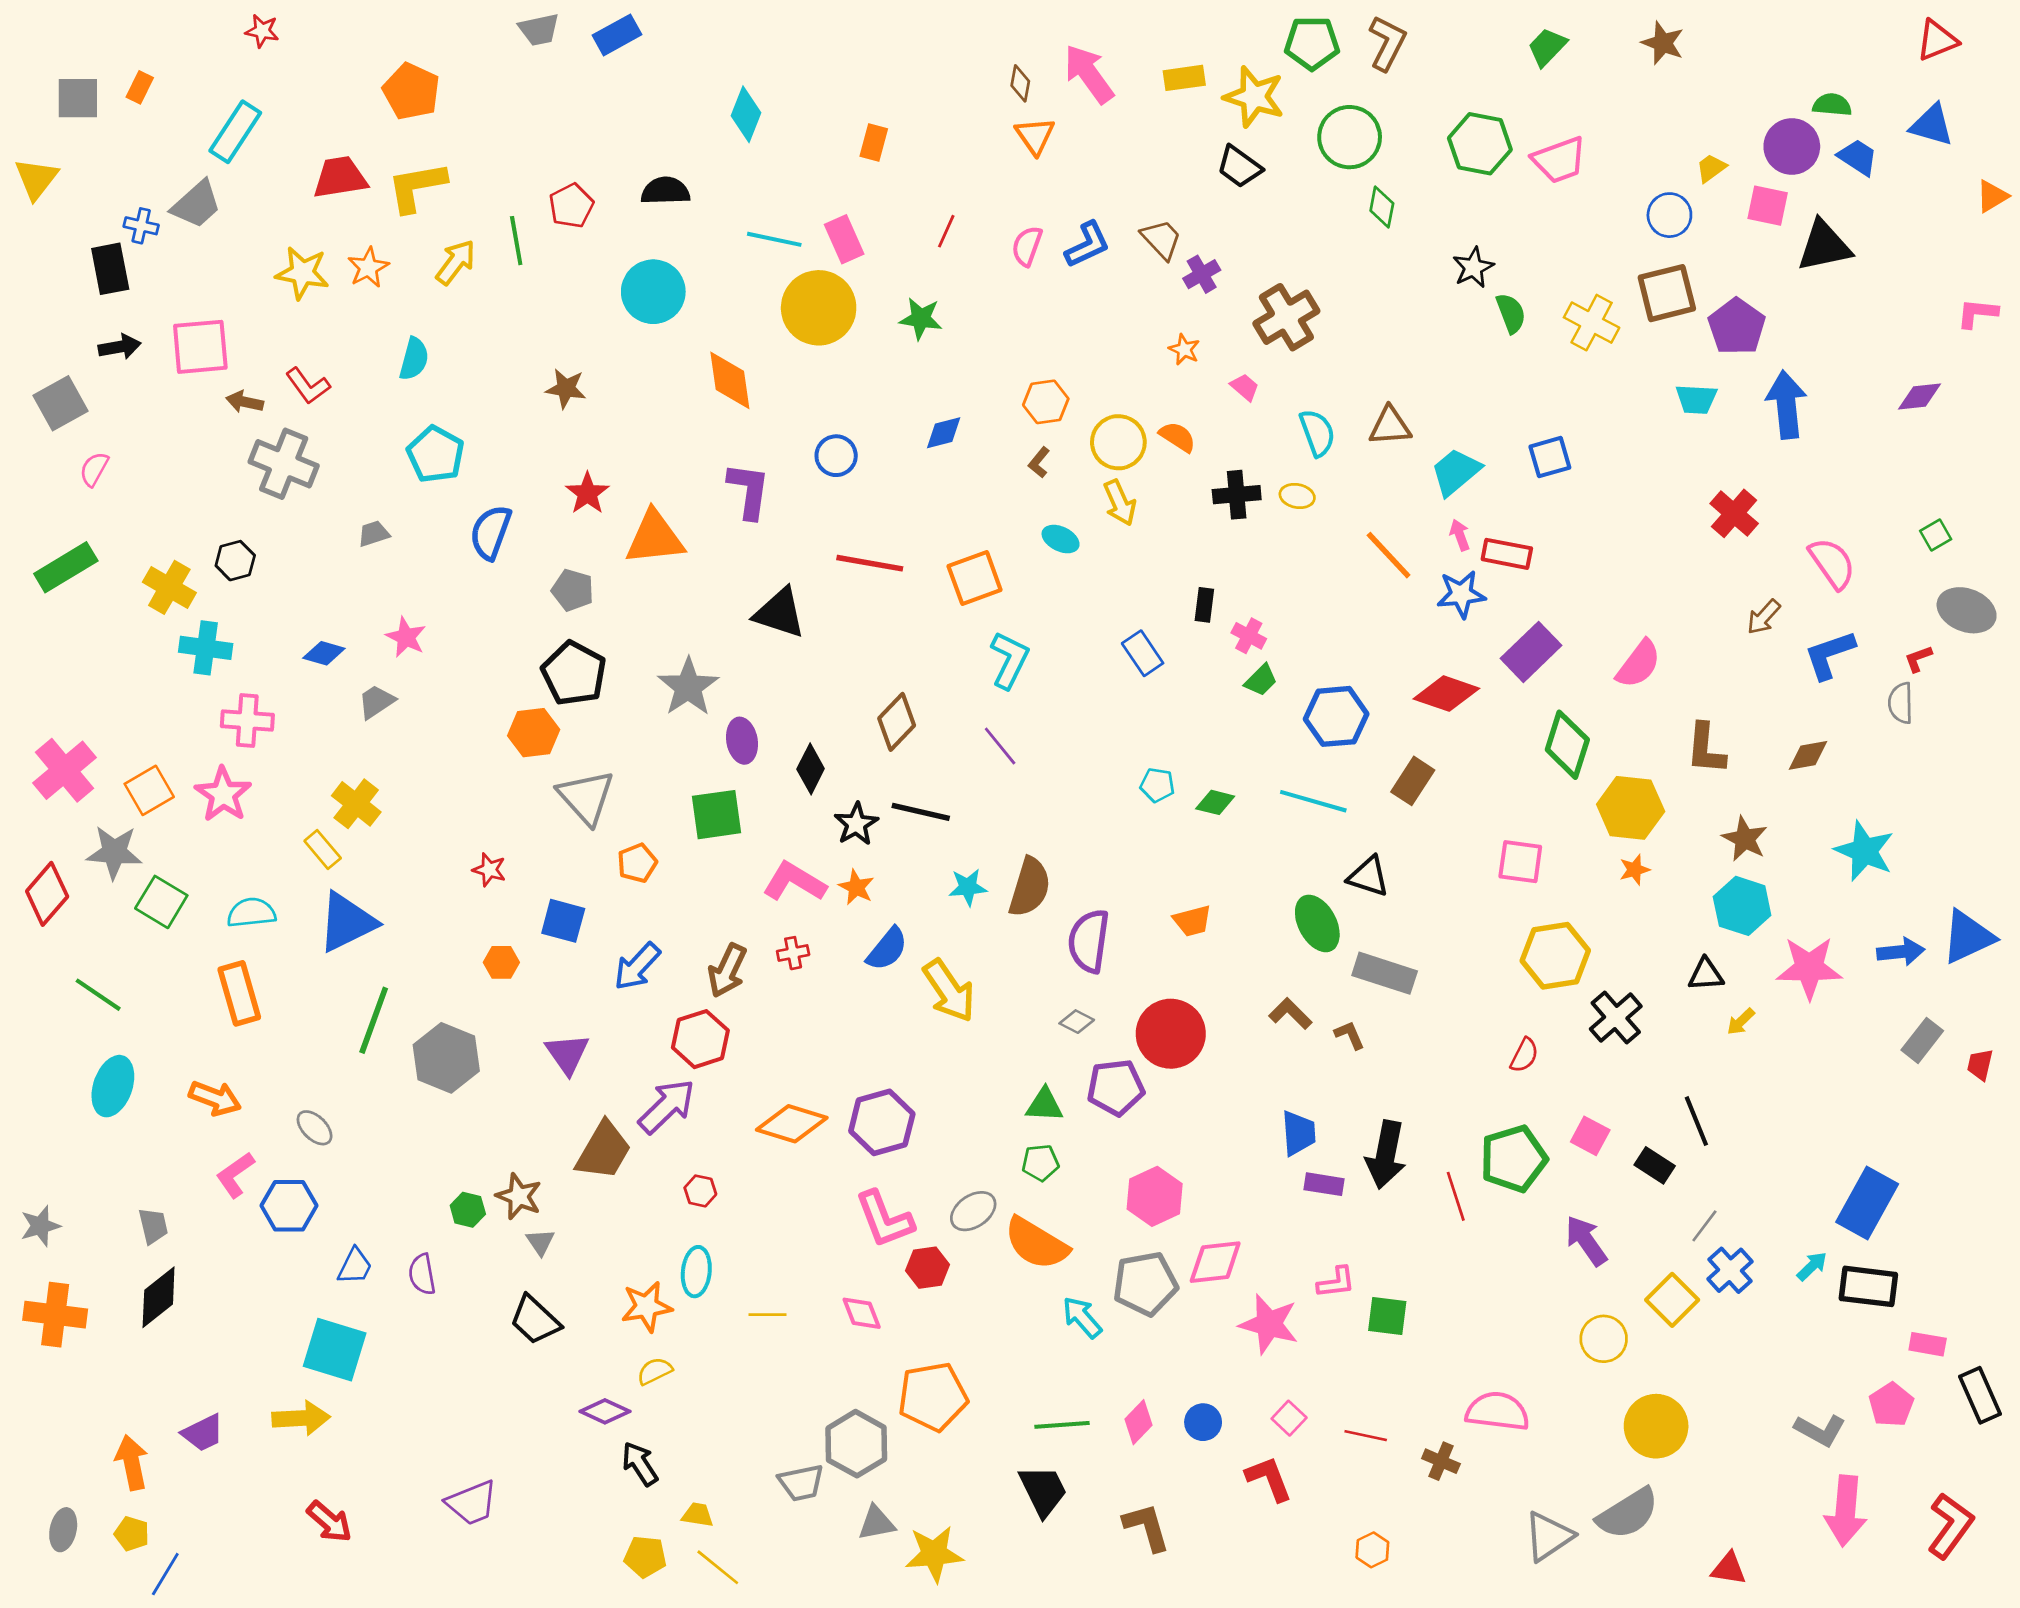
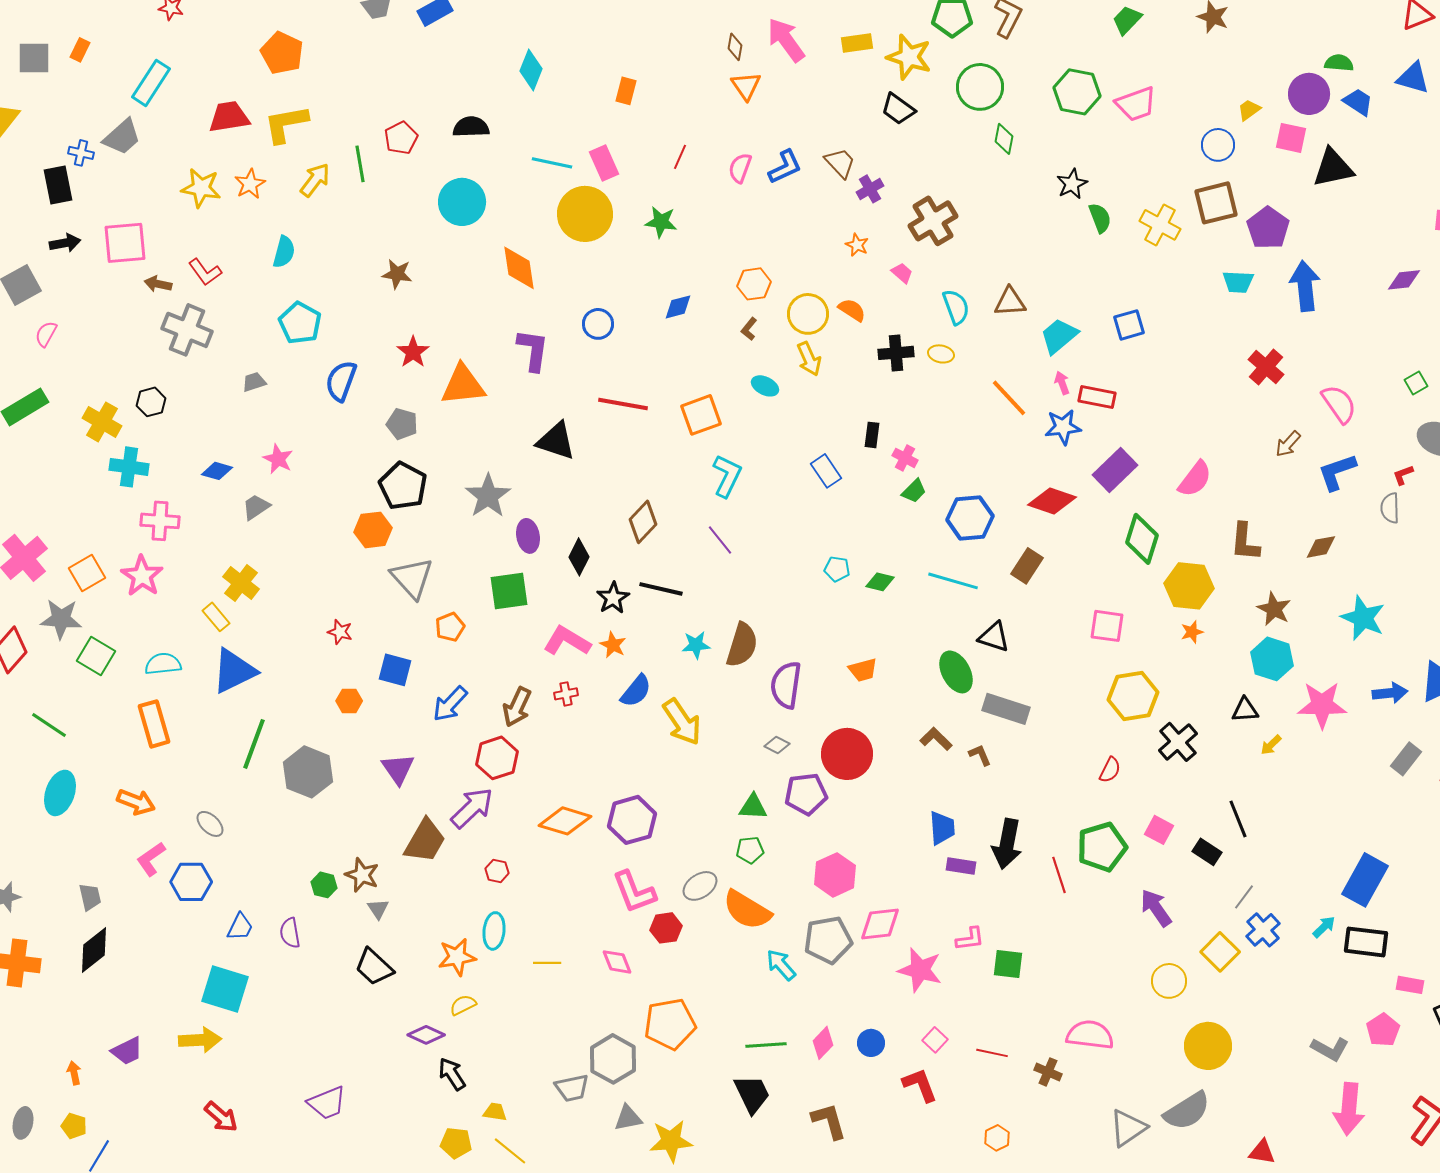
orange arrow: (132, 1462) -> (74, 1073), size x0.6

